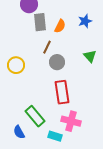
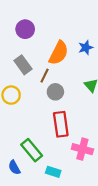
gray rectangle: (40, 22) -> (23, 65), moved, turned -30
orange semicircle: (60, 26) -> (59, 53), size x1.6
pink cross: (71, 121) -> (82, 149), moved

